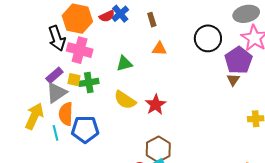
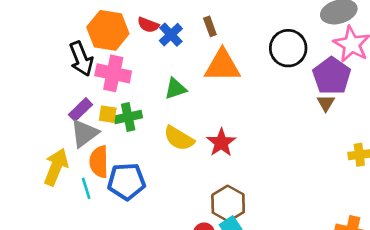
blue cross: (120, 14) -> (171, 35), moved
red semicircle: (107, 16) -> (148, 25), turned 49
orange triangle: (159, 49) -> (222, 66), size x1.8

